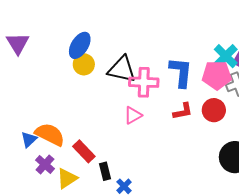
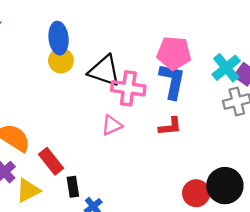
blue ellipse: (80, 45) -> (59, 38), turned -44
pink pentagon: (217, 75) -> (174, 53), moved
red circle: (214, 110) -> (196, 193), moved

